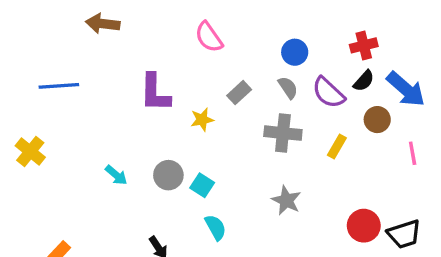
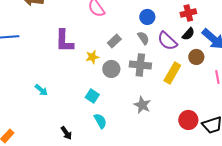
yellow rectangle: (337, 147) -> (172, 73), size x1.5
gray circle: (168, 175) -> (111, 69), moved

